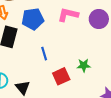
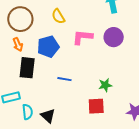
blue line: (44, 54) -> (64, 79), turned -56
red square: (61, 76) -> (96, 106), moved, turned 30

